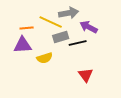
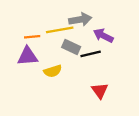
yellow line: (51, 22) -> (60, 30), turned -35
gray rectangle: (61, 37) -> (71, 47), turned 42

